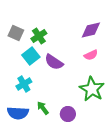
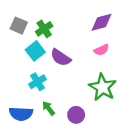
cyan cross: (24, 84) -> (37, 82), moved

